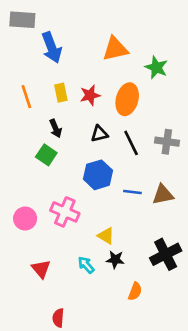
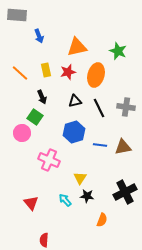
blue arrow: (52, 48) -> (39, 36), size x0.6
orange triangle: (115, 49) -> (77, 47), moved
orange line: (26, 97) -> (20, 73), turned -30
pink circle: (25, 219) -> (22, 133), moved
yellow triangle: (106, 236) -> (80, 178), turned 32

